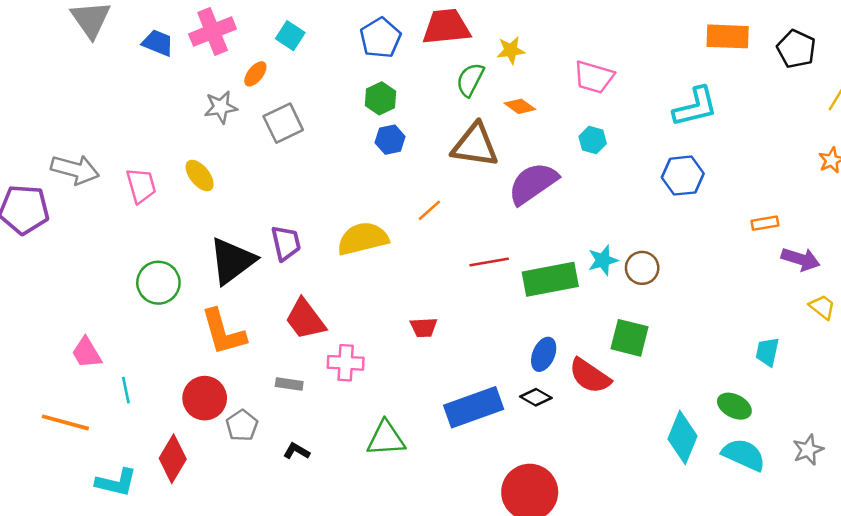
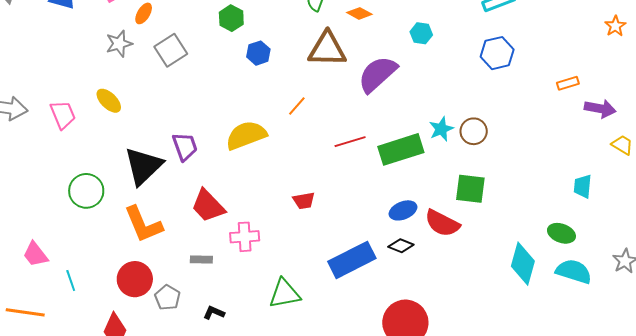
green hexagon: (380, 98) -> (231, 18), moved
blue ellipse: (544, 354) -> (403, 210), turned 52

